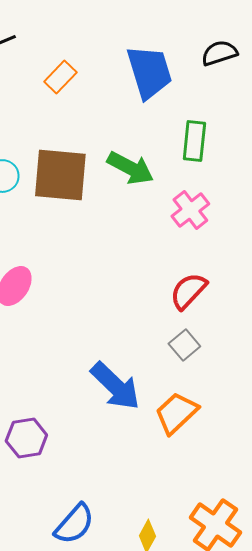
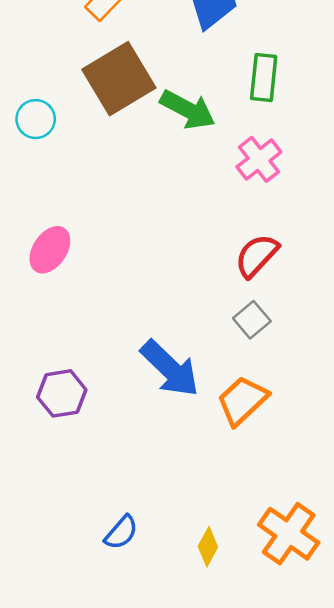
brown square: (60, 175) -> (119, 79), moved, turned -36
purple hexagon: (26, 438) -> (62, 393), moved
blue semicircle: (74, 524) -> (121, 532), size x0.7

